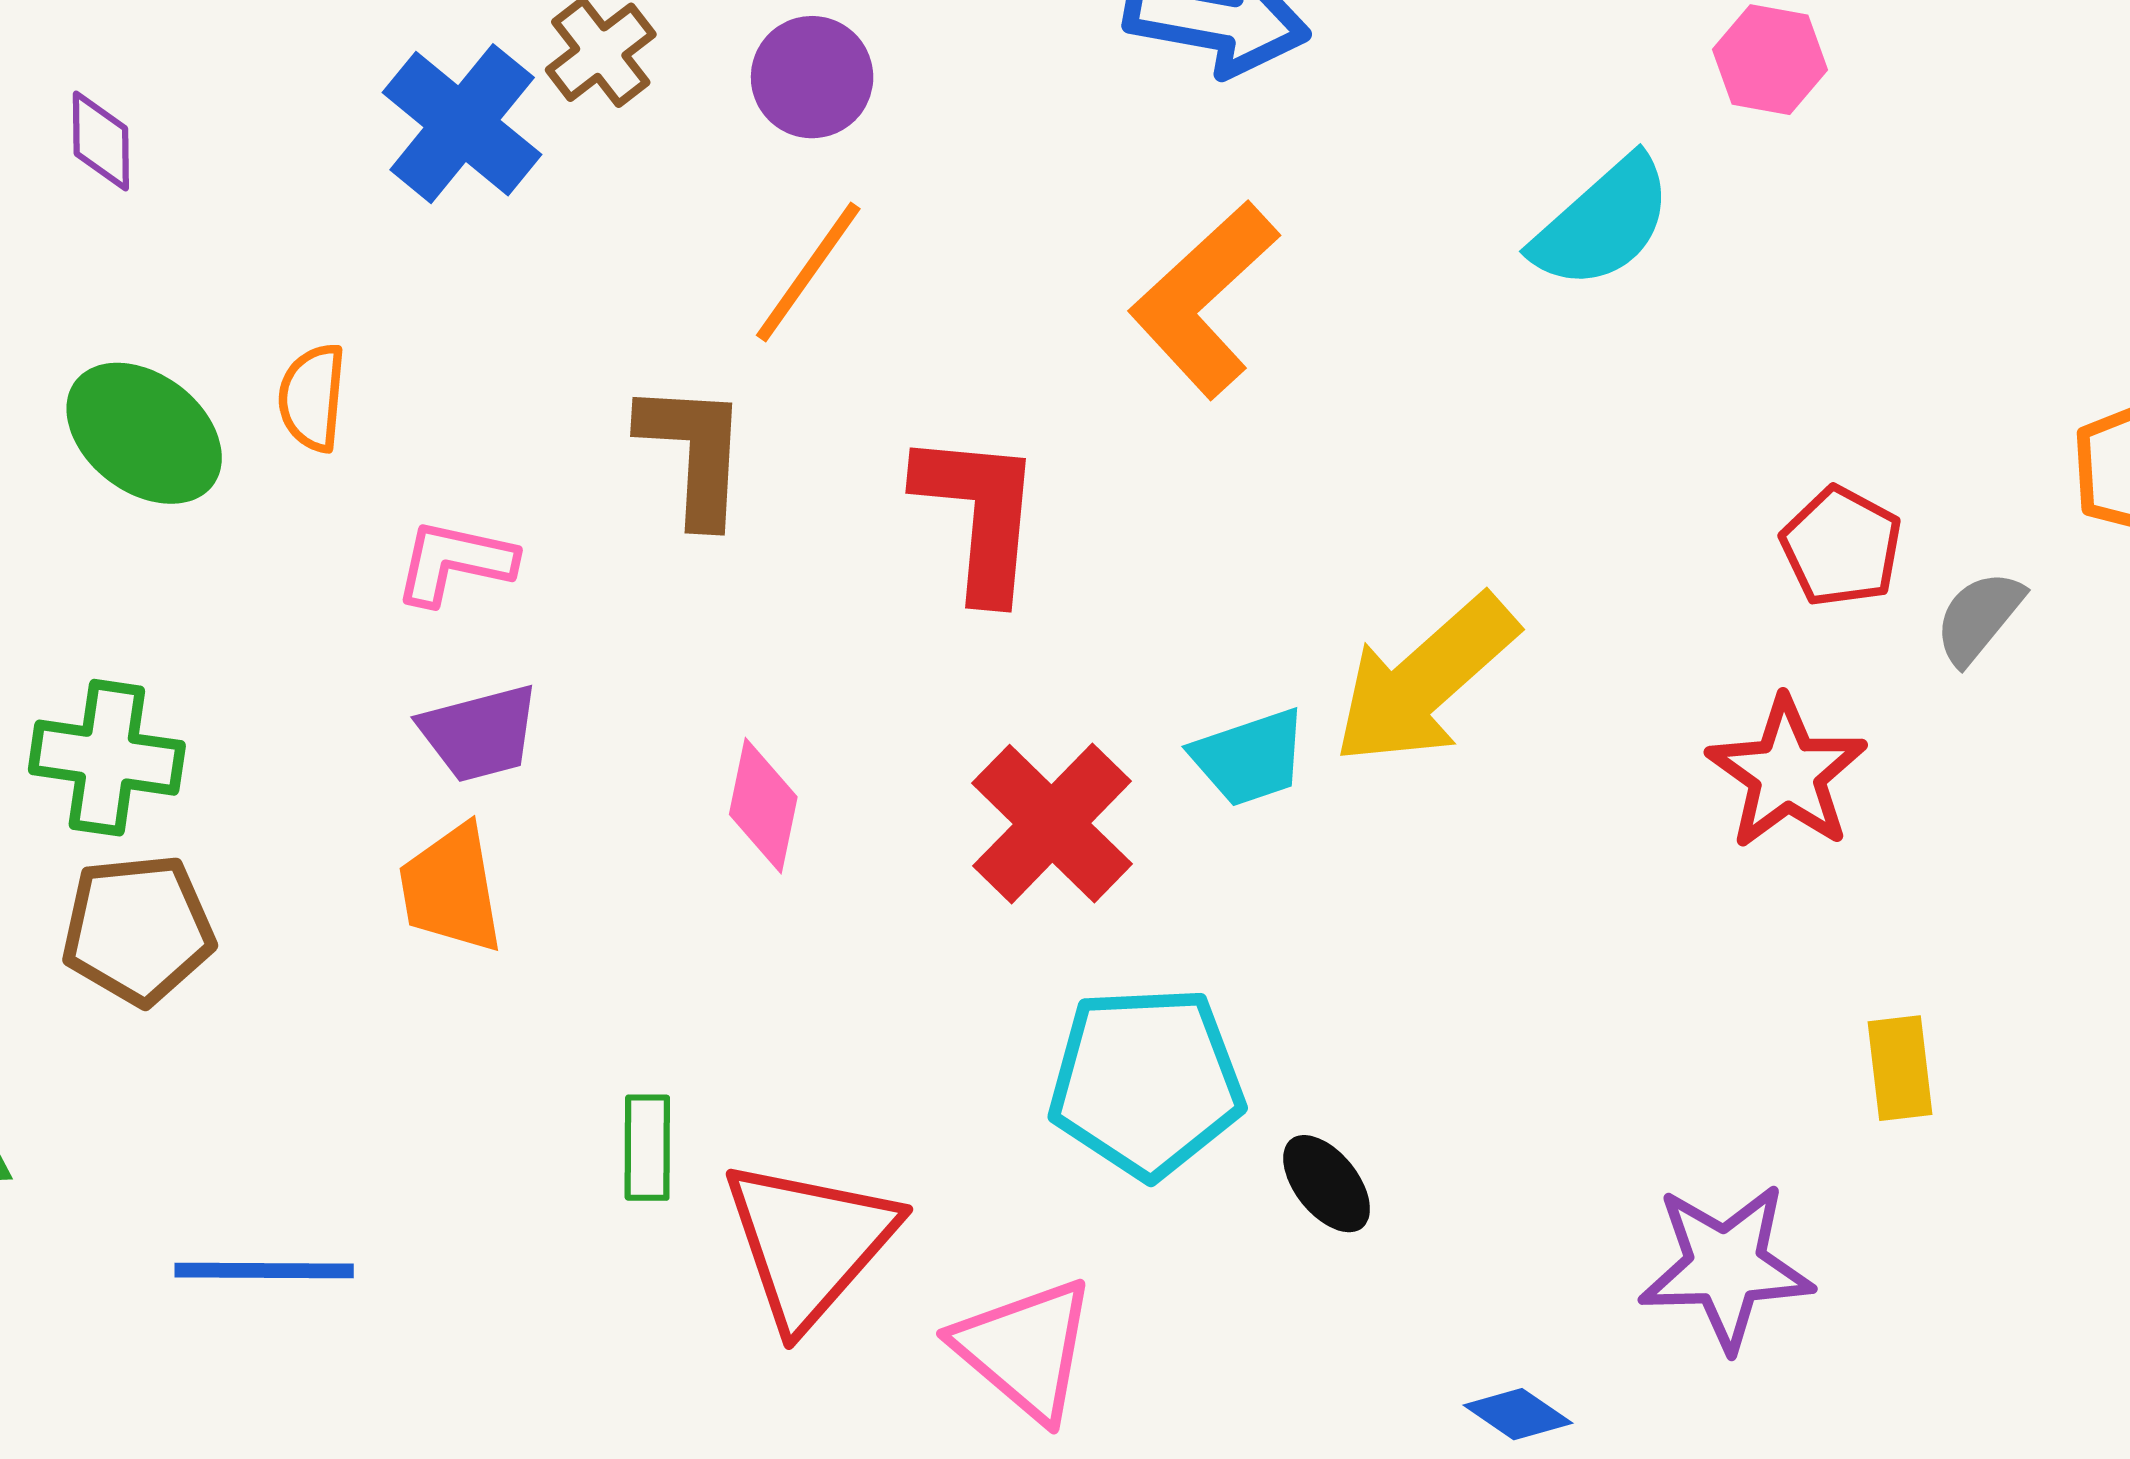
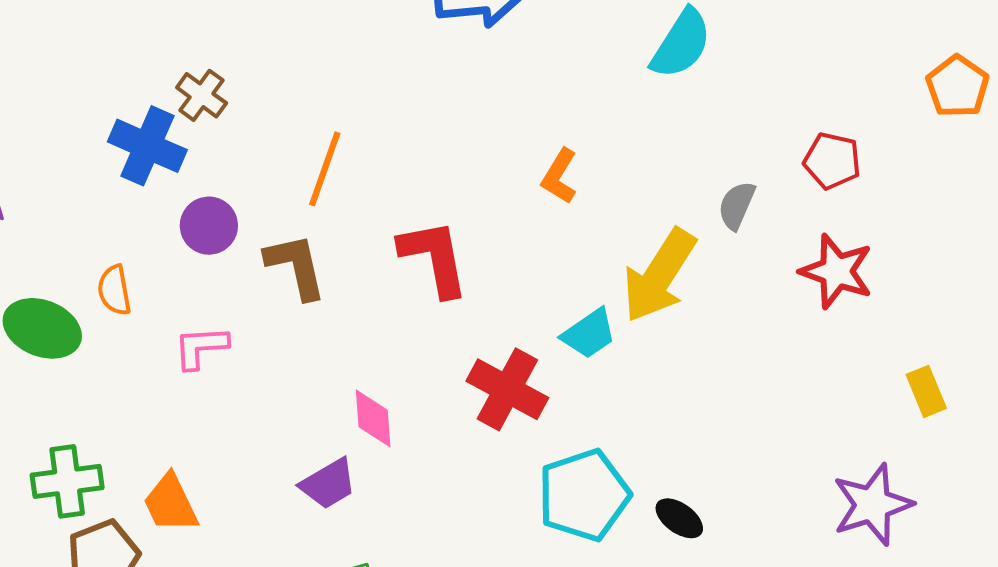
purple circle: (812, 77) -> (209, 226), moved
orange L-shape: (1204, 299) -> (559, 176), moved, size x0.6
gray semicircle: (1979, 617) -> (737, 205), moved
purple trapezoid: (479, 733) -> (328, 484), moved
orange trapezoid: (451, 889) -> (171, 503), moved

